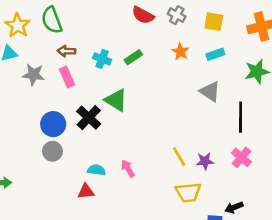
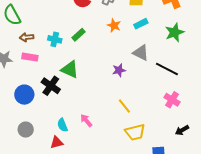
pink rectangle: (67, 77) -> (30, 57), turned -49
black line: (241, 117) -> (167, 69), turned -55
gray circle: (52, 151) -> (26, 130), moved
purple star: (205, 161) -> (119, 70), moved
cyan semicircle: (97, 170) -> (62, 125), turned -112
black arrow: (234, 207) -> (182, 130), moved

